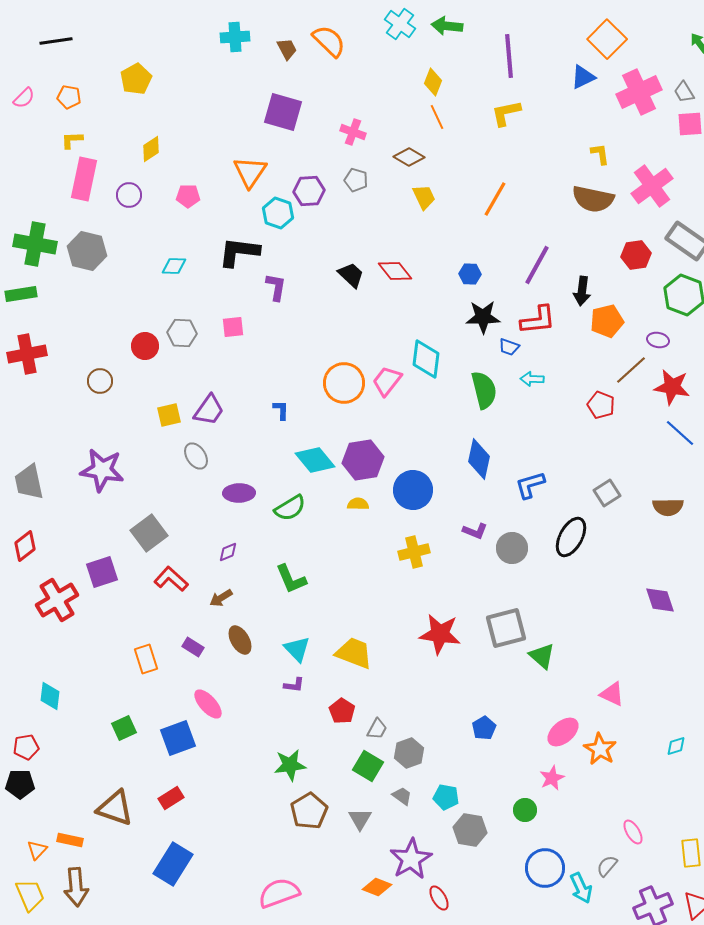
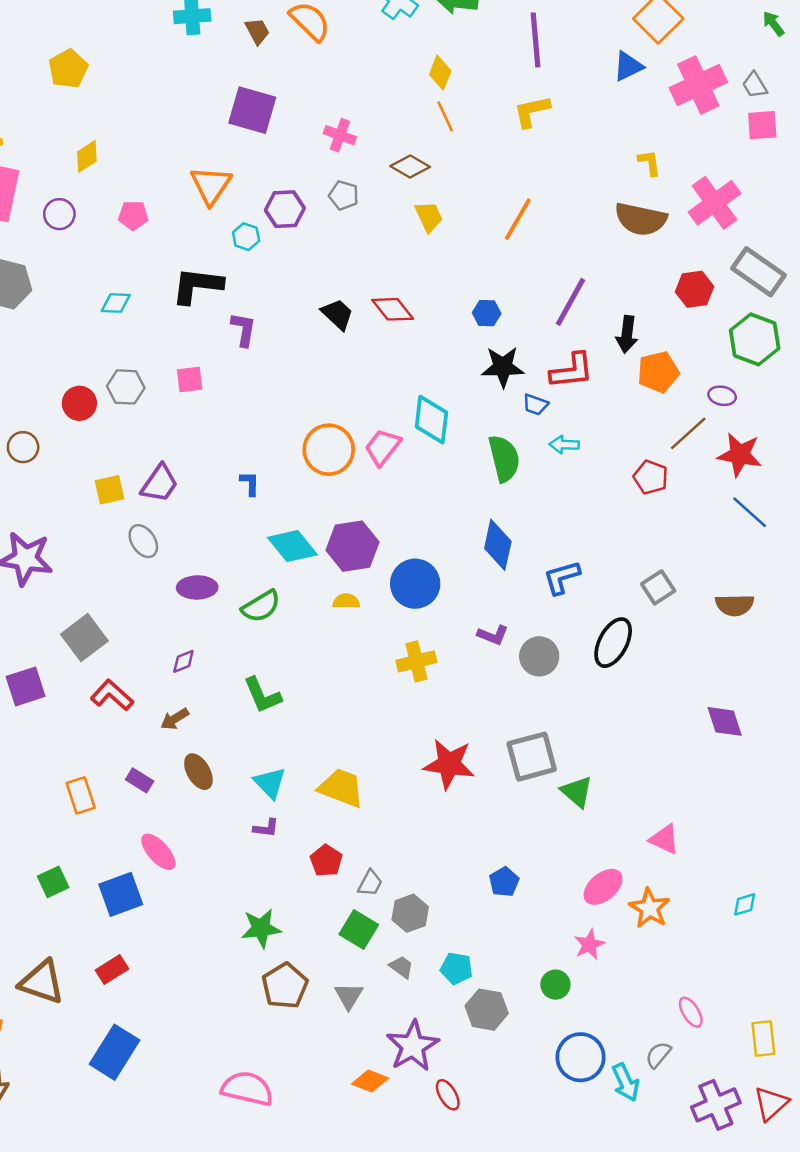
cyan hexagon: (278, 213) -> (246, 237), size x0.7
pink semicircle: (279, 893) -> (247, 1089), turned 33

